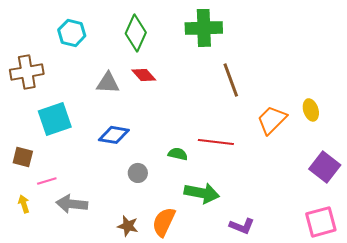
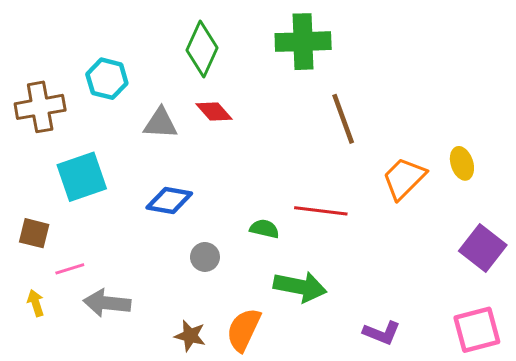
cyan hexagon: (72, 33) -> (107, 79), moved
purple L-shape: (242, 226) -> (382, 333), moved

